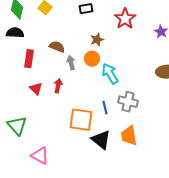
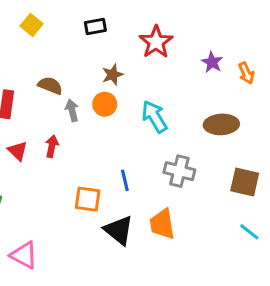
cyan arrow: (110, 74) -> (154, 117), moved
gray cross: (128, 102) -> (179, 171), moved
orange square: (81, 120) -> (88, 199), size x0.7

